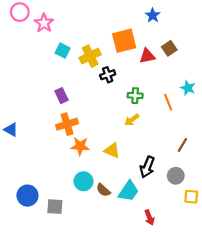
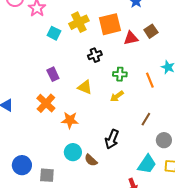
yellow cross: (90, 56) -> (79, 22), moved
orange cross: (67, 124) -> (46, 103), moved, turned -30
brown line: (182, 145) -> (146, 119), moved
yellow triangle: (112, 151) -> (85, 87), moved
black arrow: (147, 167) -> (112, 139), moved
gray circle: (176, 176) -> (164, 140), moved
cyan trapezoid: (129, 191) -> (147, 164), moved

